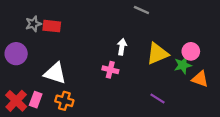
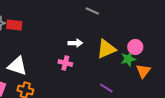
white arrow: (122, 47) -> (75, 43), turned 80
orange triangle: (200, 79) -> (143, 71), turned 49

